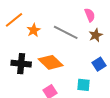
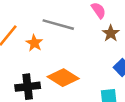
gray line: (66, 32) -> (58, 25), moved

